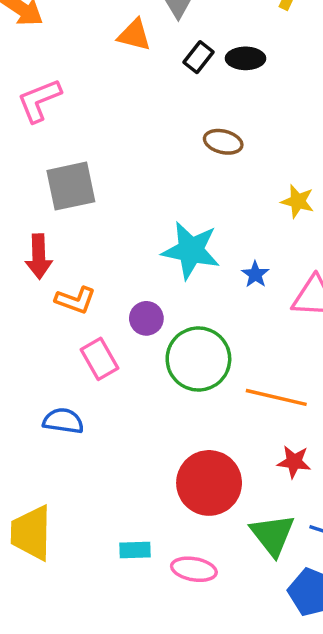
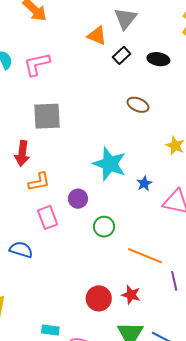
black rectangle: (199, 57) -> (122, 55), moved
orange L-shape: (75, 300) -> (39, 182), turned -40
green circle: (198, 359) -> (104, 227), size x0.6
red star: (294, 462) -> (131, 295), moved
red circle: (209, 483) -> (99, 298), size x0.7

